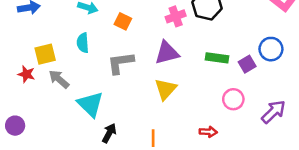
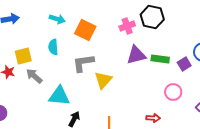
orange square: (123, 21) -> (85, 30), size x1.5
purple triangle: (167, 53) -> (136, 55), moved
yellow triangle: (166, 89) -> (103, 80), moved
cyan triangle: (90, 104) -> (59, 96), turned -40

